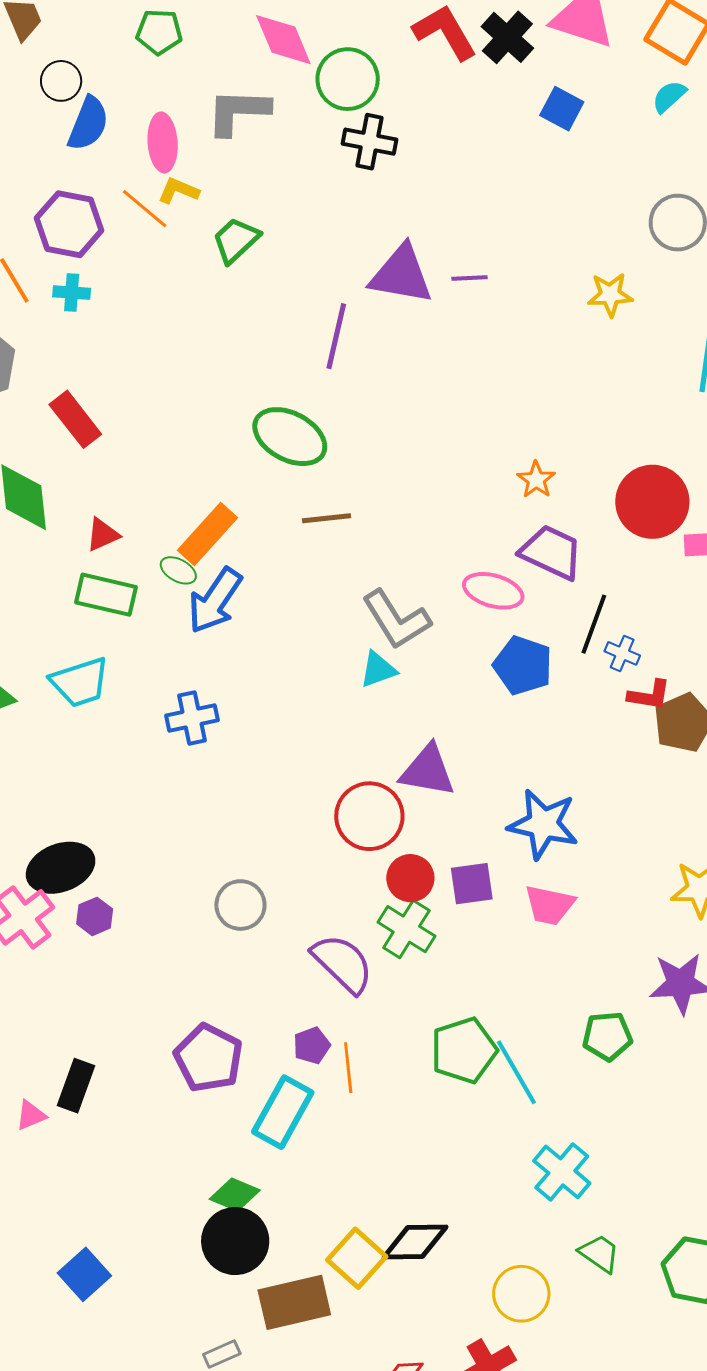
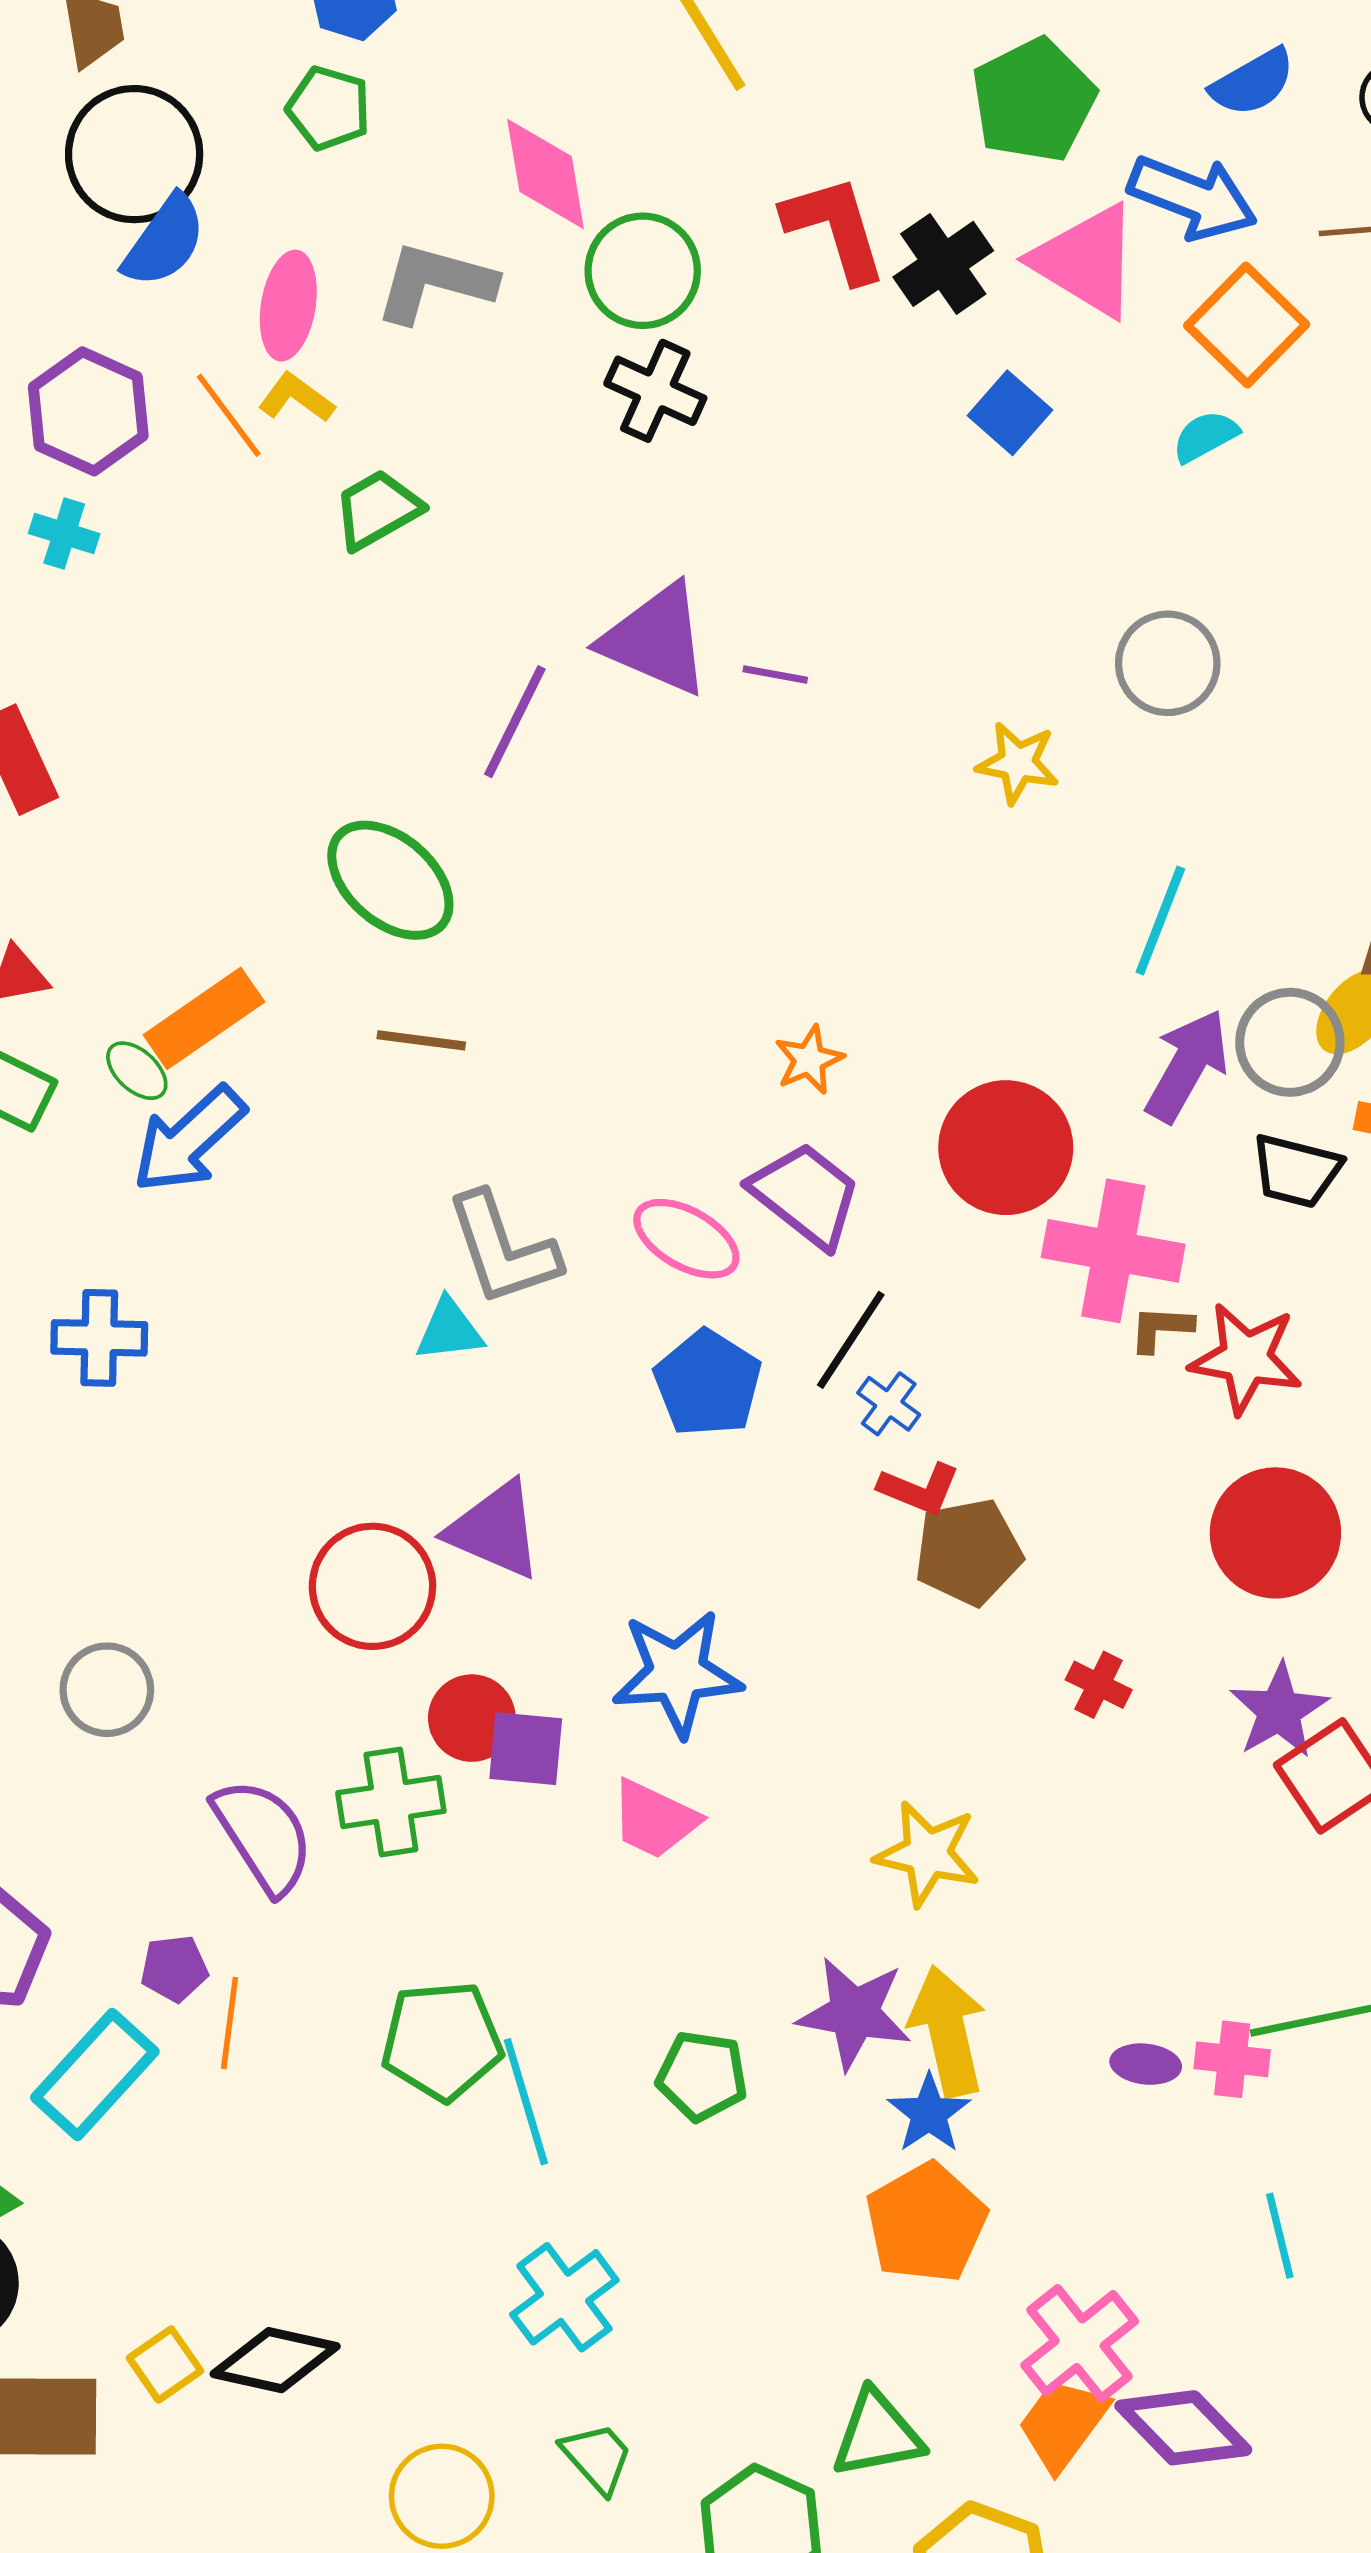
black circle: (61, 81) -> (134, 154), size x1.8
blue star: (543, 824) -> (677, 1673), turned -30
red circle: (410, 878) -> (472, 1718), moved
green cross: (406, 929) -> (391, 1802), turned 36
yellow square: (357, 1258) -> (165, 2364), size x0.7

